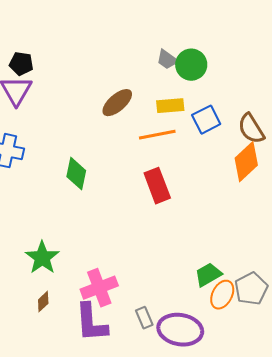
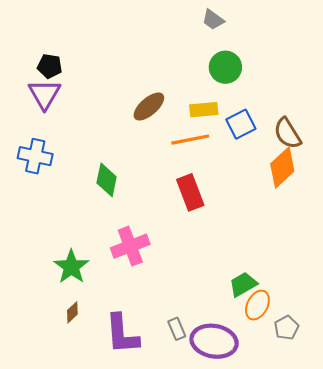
gray trapezoid: (167, 60) -> (213, 20), moved
pink cross: (99, 288) -> (130, 246), moved
gray pentagon: (251, 289) -> (286, 328), moved, size x0.7

